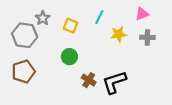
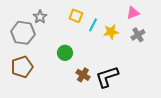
cyan line: (99, 17) -> (93, 25), moved
yellow square: (70, 26) -> (76, 16), moved
gray cross: (147, 37) -> (138, 35), turned -32

